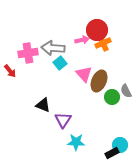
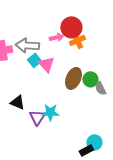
pink triangle: (84, 74) -> (46, 64), moved
green circle: (112, 97) -> (90, 79), moved
cyan star: (76, 142) -> (50, 112), moved

